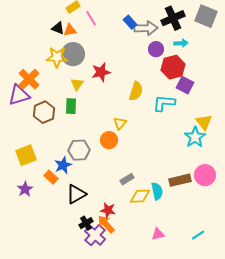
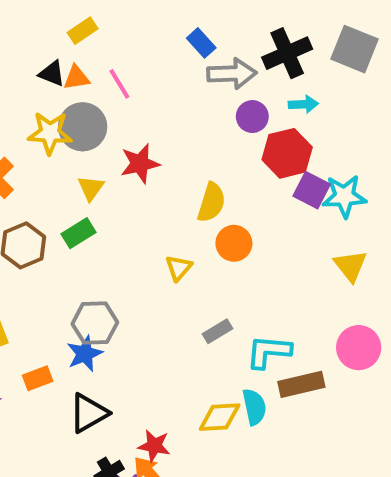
pink line: (91, 18) -> (119, 84), moved
blue rectangle: (130, 22) -> (201, 43), moved
cyan L-shape: (164, 103) -> (269, 352), moved
green rectangle: (71, 106) -> (79, 233), turned 56
cyan star: (195, 137) -> (344, 196), moved, turned 30
orange circle: (109, 140) -> (234, 243), moved
blue star: (63, 165) -> (85, 354), moved
pink circle: (205, 175) -> (359, 348), moved
orange rectangle: (51, 177) -> (38, 378), turned -64
gray rectangle: (127, 179) -> (218, 331), moved

